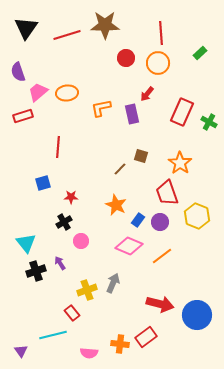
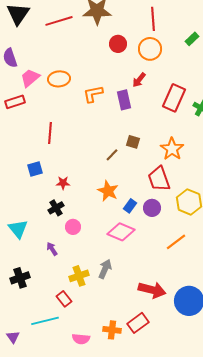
orange line: (162, 256) -> (176, 242), moved
black cross: (36, 271) -> (20, 278), moved

